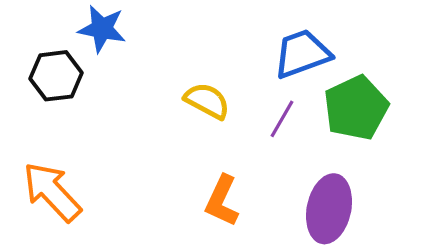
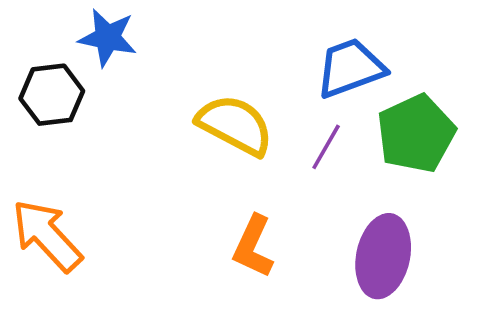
yellow semicircle: (207, 101) -> (235, 125), size x1.4

